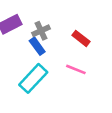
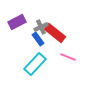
red rectangle: (81, 38) -> (55, 33), moved, size x1.5

